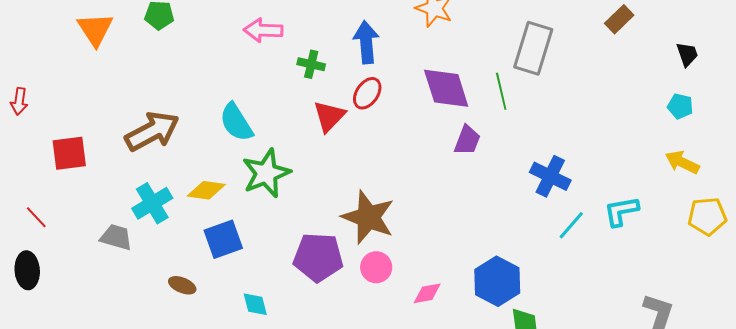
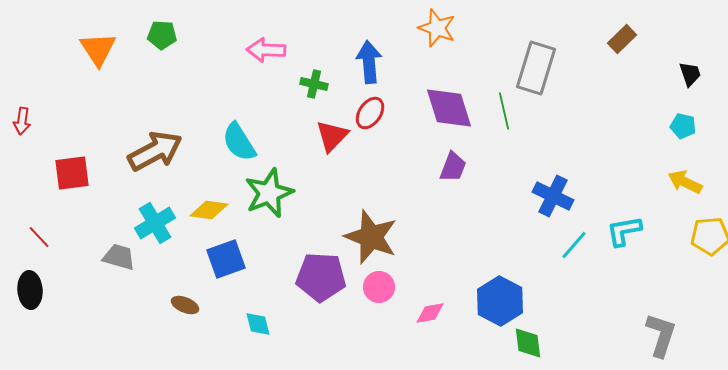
purple trapezoid: (467, 140) -> (453, 167), moved

